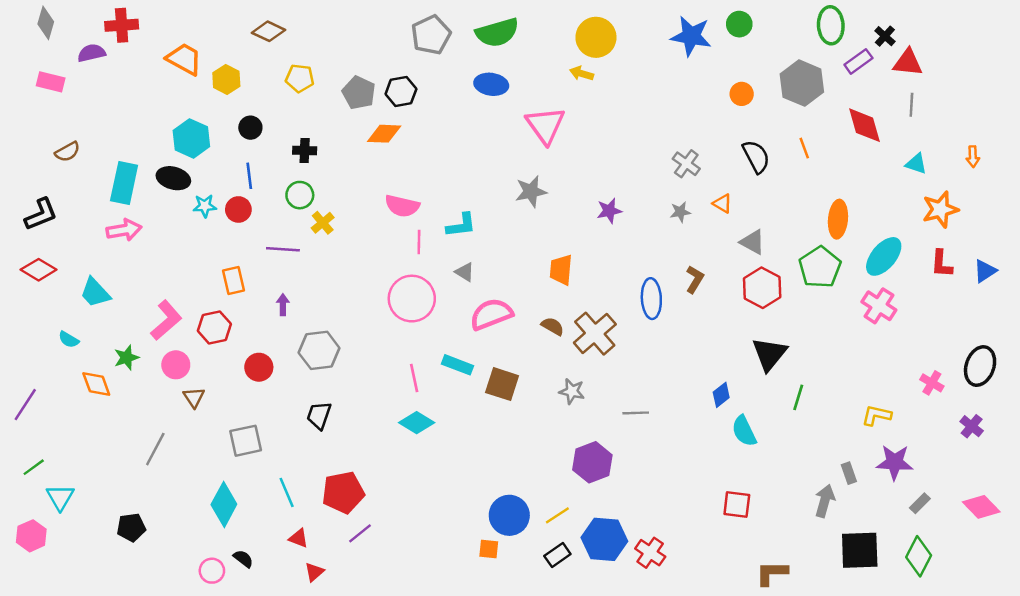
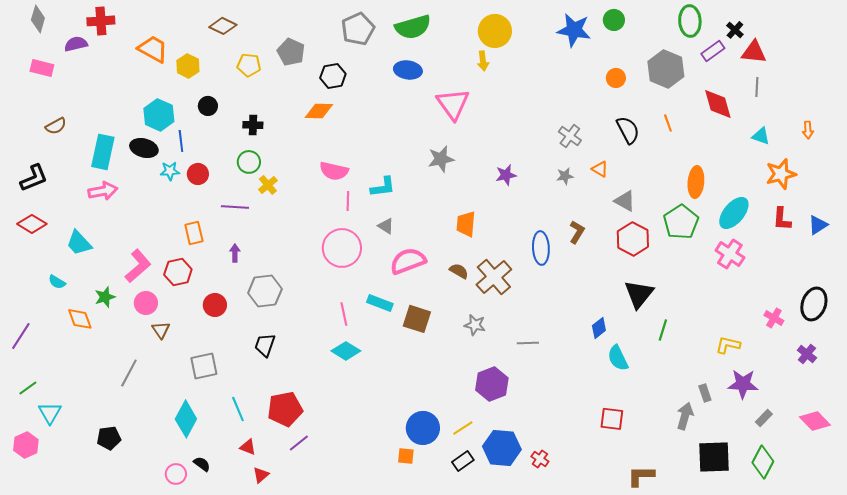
yellow arrow: (582, 73) -> (483, 61), turned -114
gray pentagon: (359, 93) -> (291, 52), moved
blue line: (249, 176) -> (181, 141), moved
red cross: (650, 553) -> (540, 459), size x0.7

